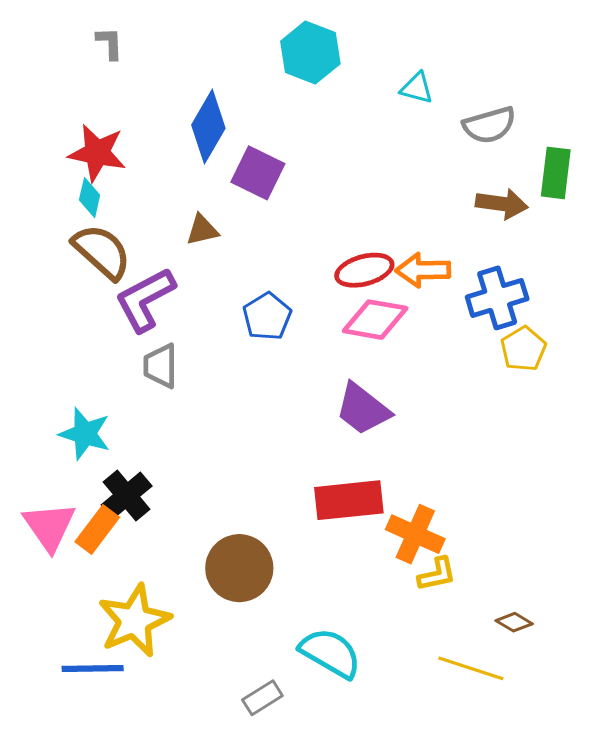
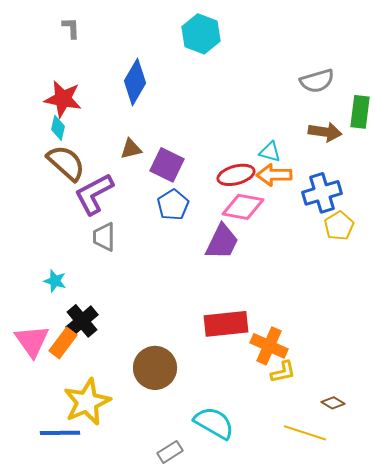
cyan triangle: (417, 88) -> (270, 152), moved
purple square: (258, 173) -> (167, 165), moved
purple trapezoid: (363, 409) -> (222, 242), moved, turned -102
cyan star: (85, 434) -> (55, 281), size x0.7

